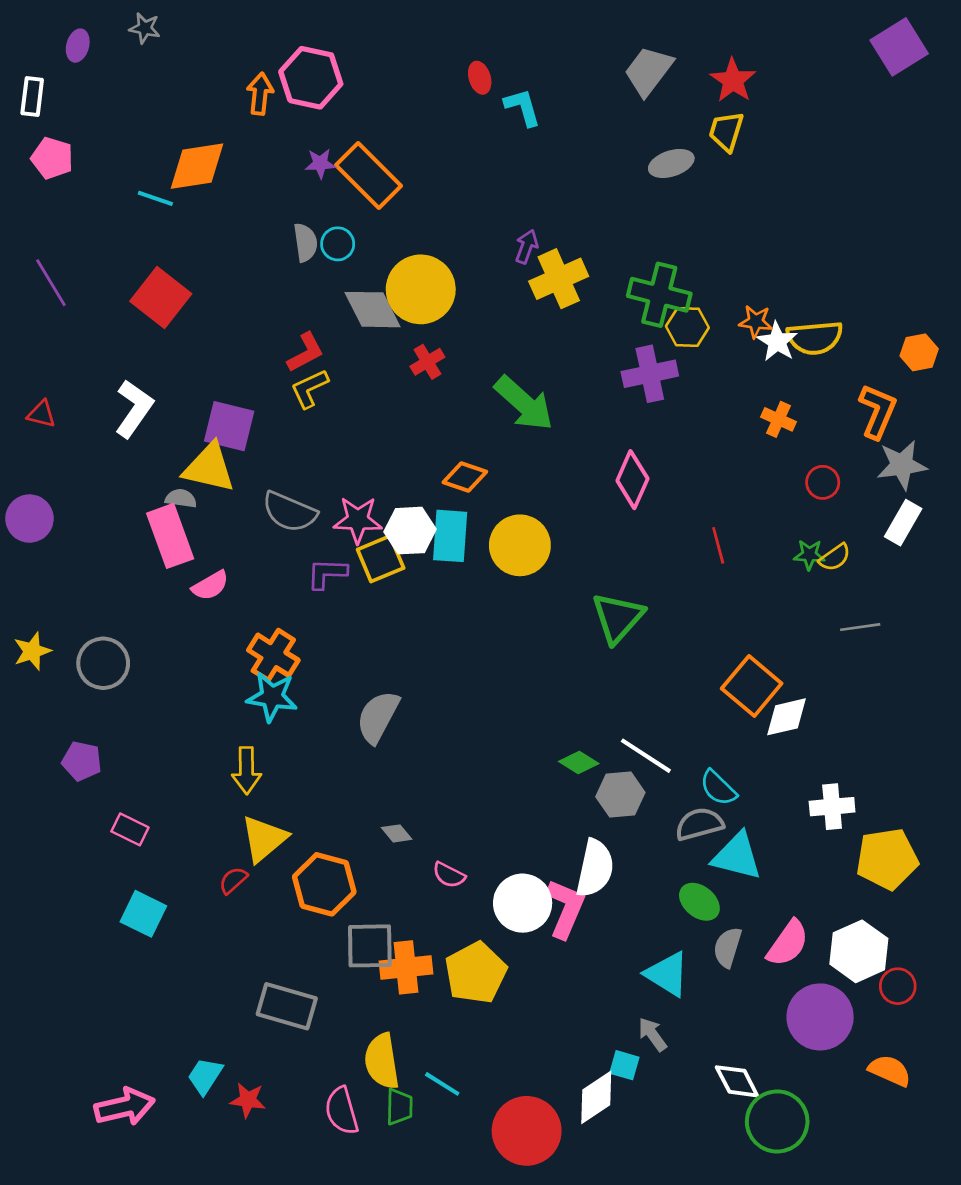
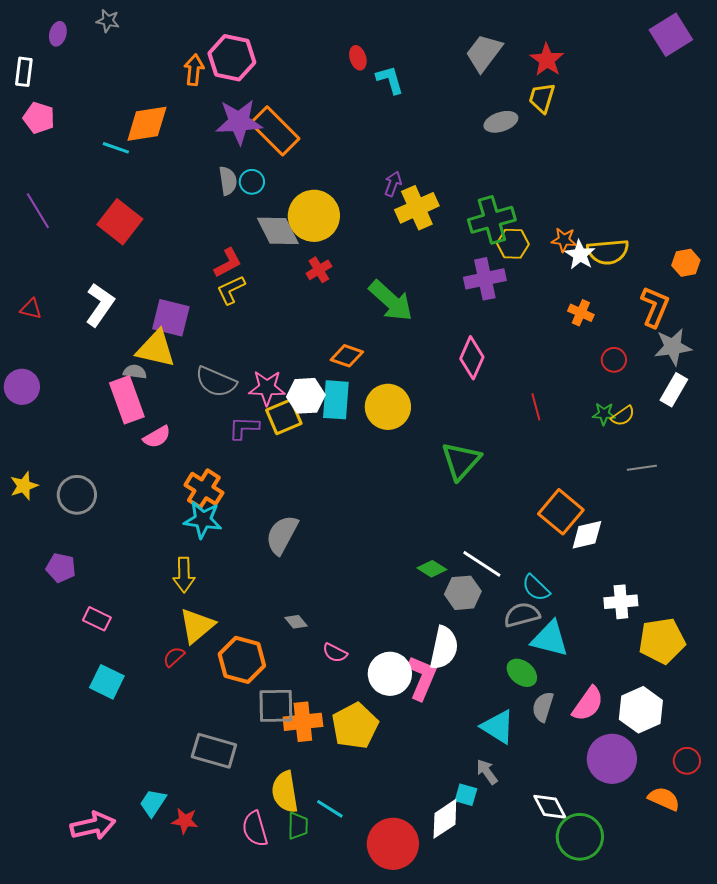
purple star: (320, 163) -> (239, 122), size x2.0
green cross: (659, 295) -> (492, 220), turned -30
red circle: (898, 986) -> (687, 761), moved

